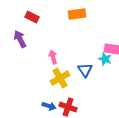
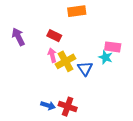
red rectangle: (32, 17) -> (54, 36), moved
yellow cross: (60, 78) -> (66, 61), moved

